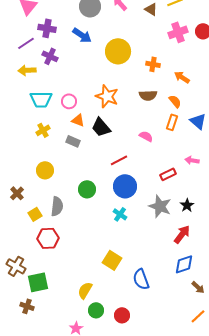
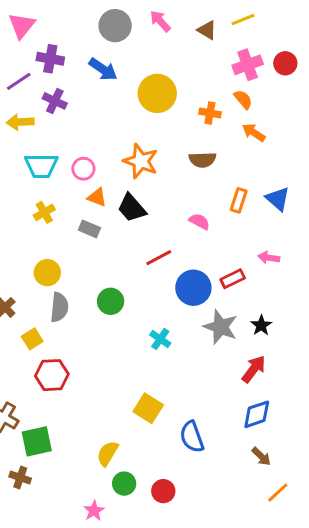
orange semicircle: (175, 101) -> (243, 99), moved
blue circle: (125, 186) -> (193, 288), moved
gray semicircle: (57, 206) -> (59, 307), moved
brown arrow: (198, 287) -> (261, 456), moved

